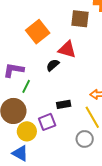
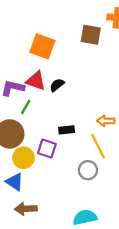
orange square: (38, 32) -> (42, 46), turned -35
red triangle: (67, 49) -> (36, 81), moved
purple square: (47, 122) -> (47, 148), turned 36

